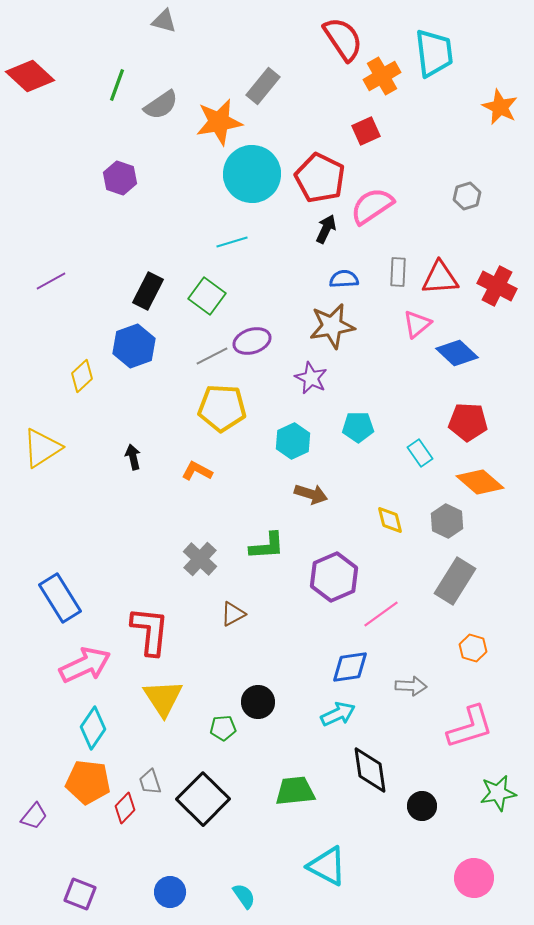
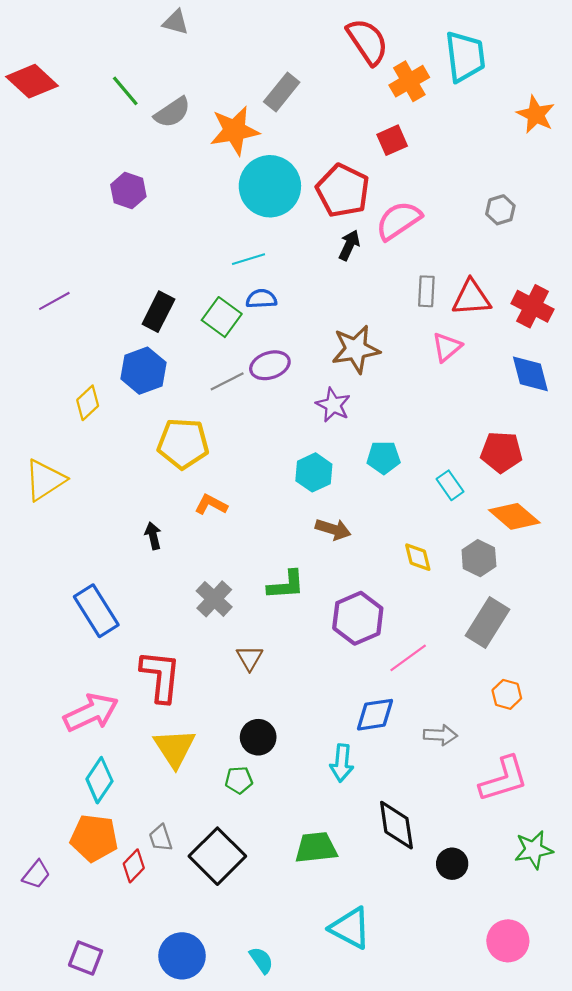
green line: (117, 85) -> (125, 91), turned -60
blue semicircle: (344, 279) -> (261, 299), moved
blue diamond: (457, 353) -> (530, 374), moved, turned 33
yellow pentagon: (222, 408) -> (183, 444), moved
black arrow: (133, 457) -> (153, 536), moved
blue rectangle: (60, 598) -> (96, 611), moved
brown triangle: (233, 614) -> (250, 658), turned -32
black circle: (258, 702) -> (258, 737), moved
cyan arrow: (338, 714) -> (342, 763), moved, turned 120
blue circle: (170, 892) -> (182, 956), size x1.4

